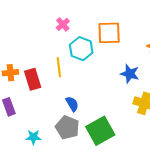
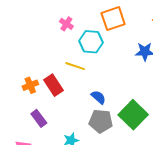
yellow line: (59, 67) -> (75, 66), turned -48

